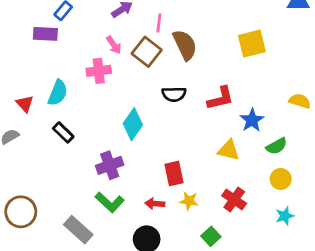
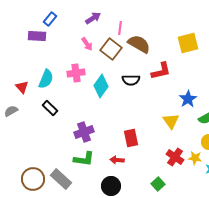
brown semicircle: (185, 45) -> (139, 44), turned -35
pink cross: (99, 71) -> (76, 73), moved
red L-shape: (220, 98) -> (161, 71), moved
cyan diamond: (133, 124) -> (101, 86), moved
yellow triangle: (229, 150) -> (171, 121), turned 42
yellow star: (189, 201) -> (195, 158), moved
green L-shape: (110, 202) -> (84, 159), turned -35
brown circle: (21, 212) -> (33, 179), moved

